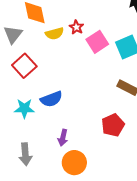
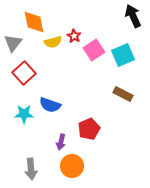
blue semicircle: (51, 99) -> (50, 105), turned 40
red pentagon: (113, 125) -> (89, 129), moved
gray arrow: (25, 154) -> (31, 169), moved

